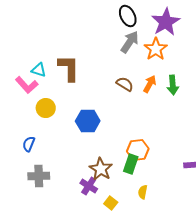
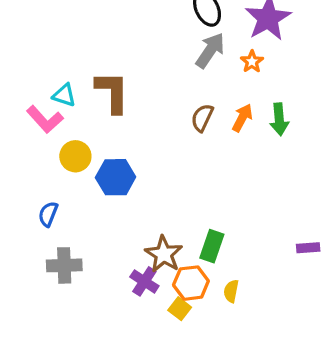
orange star: (156, 49) -> (252, 62), size x0.6
brown semicircle: (125, 84) -> (202, 118), turned -96
blue hexagon: (88, 121) -> (116, 177), moved
orange hexagon: (138, 150) -> (191, 283), moved

